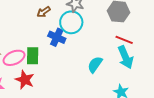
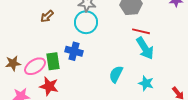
brown arrow: (44, 12) -> (47, 16), moved
blue cross: (57, 37) -> (74, 51), moved
cyan semicircle: (95, 65) -> (116, 74), moved

